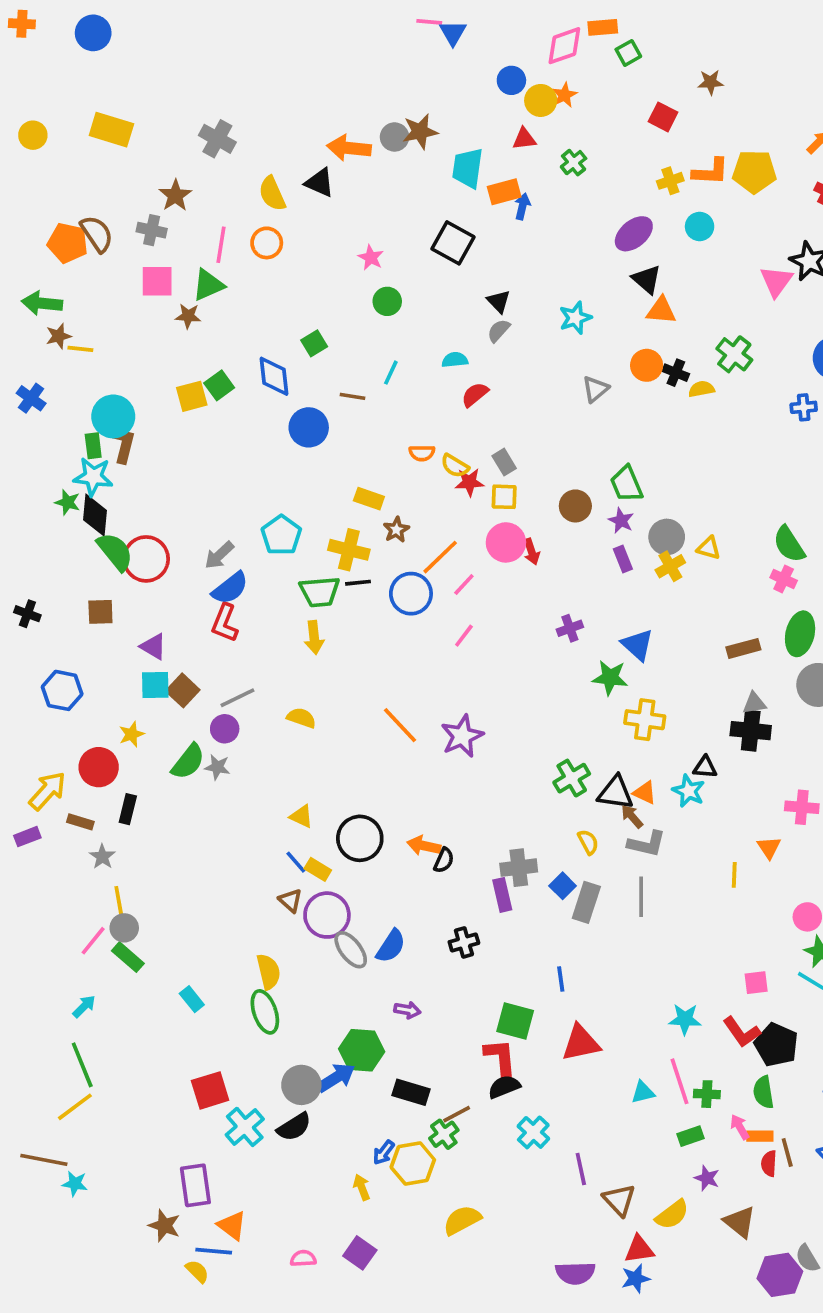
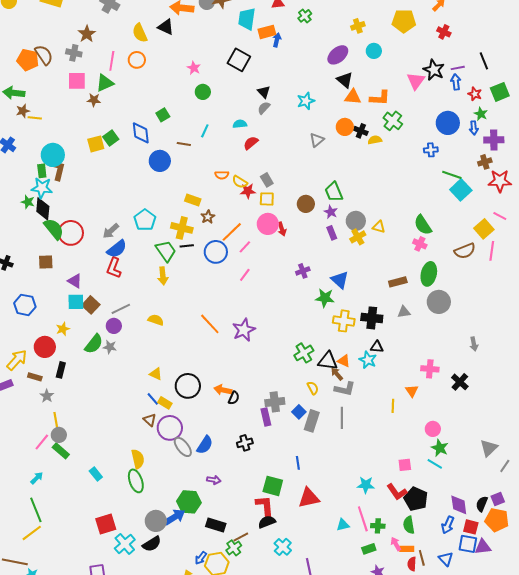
orange L-shape: (711, 172) -> (380, 98), moved
green trapezoid: (320, 592) -> (166, 251), turned -120
black cross: (751, 731) -> (372, 318), moved

